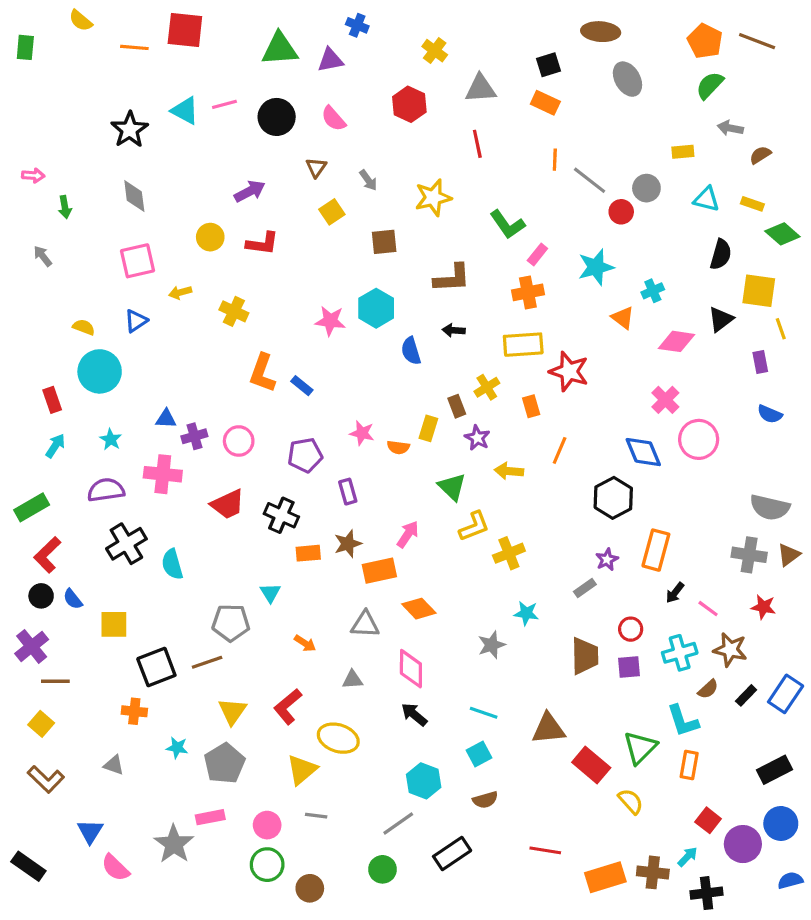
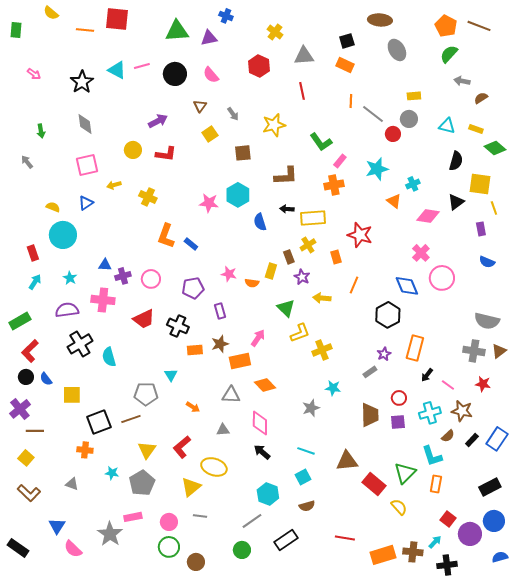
yellow rectangle: (683, 152) -> (414, 96), moved
pink arrow: (33, 175) -> (34, 74), moved, turned 32
yellow rectangle: (523, 345) -> (313, 218), moved

